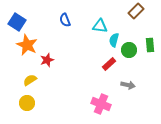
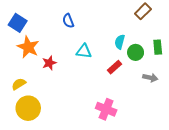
cyan triangle: (100, 26) -> (84, 51), moved
yellow semicircle: (30, 80) -> (19, 84), moved
gray arrow: (128, 85) -> (150, 78), moved
yellow circle: (27, 103) -> (28, 108), size x1.5

